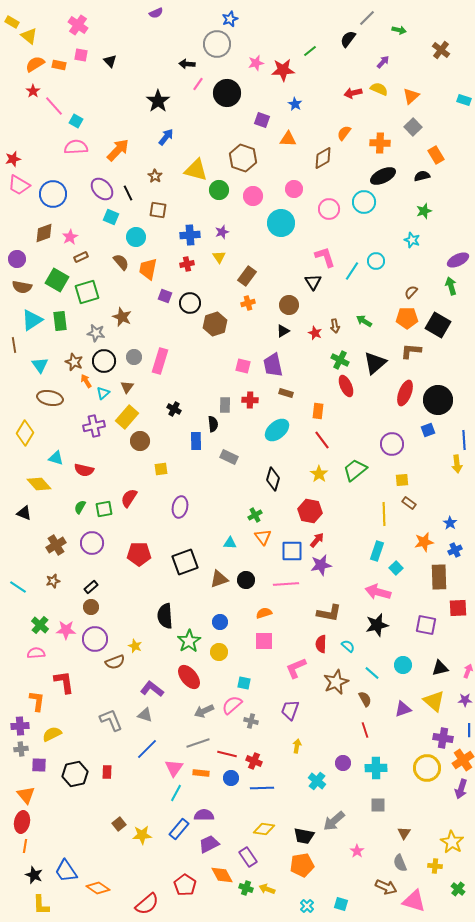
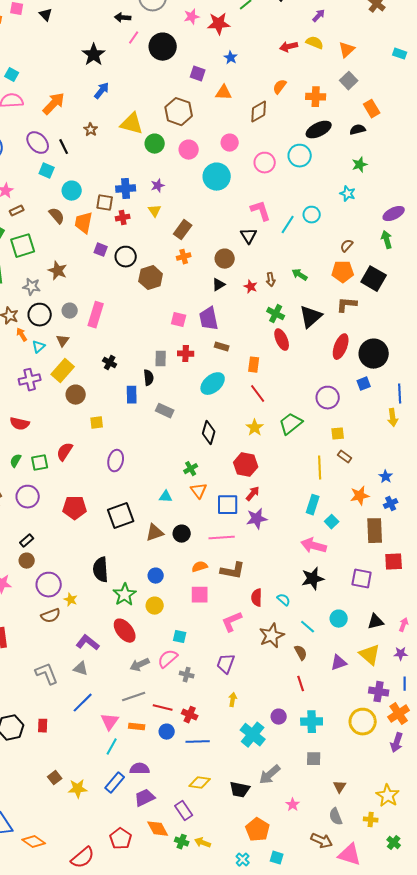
brown square: (158, 210) -> (105, 203), moved
brown L-shape: (329, 613) -> (233, 571), moved
purple circle: (95, 639) -> (49, 585), moved
cyan cross: (317, 781) -> (253, 735), size x1.4
orange pentagon: (302, 865) -> (258, 830), moved, turned -30

